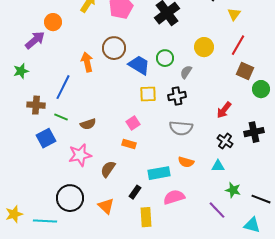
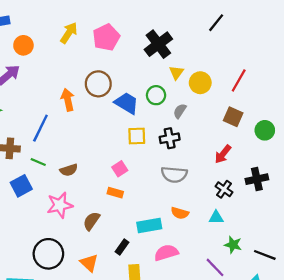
yellow triangle: (234, 14) -> (176, 73), moved
orange circle: (53, 22) -> (23, 45), moved
brown square: (245, 71) -> (233, 117), moved

